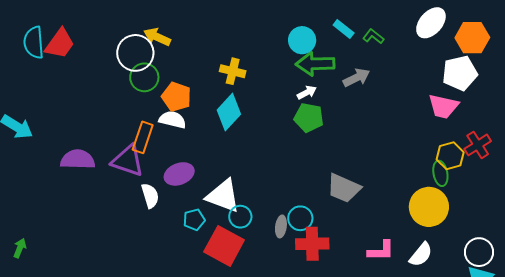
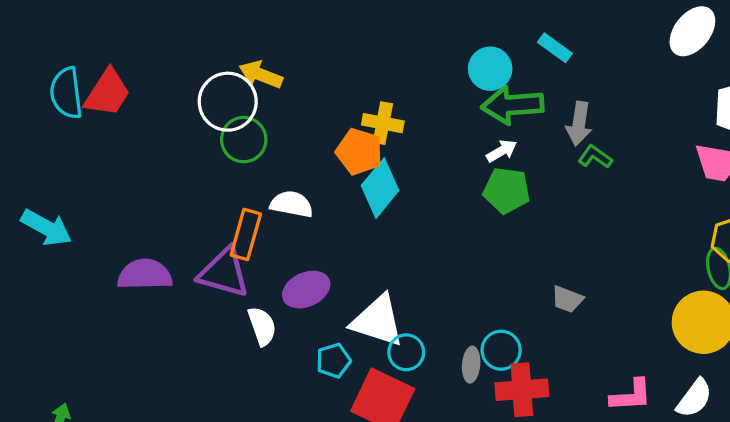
green L-shape: (373, 36) -> (595, 157), moved
gray arrow: (356, 78) -> (579, 124), turned 128
orange pentagon: (176, 97) -> (359, 152), moved
gray trapezoid: (344, 188) -> (567, 299), size x0.6

